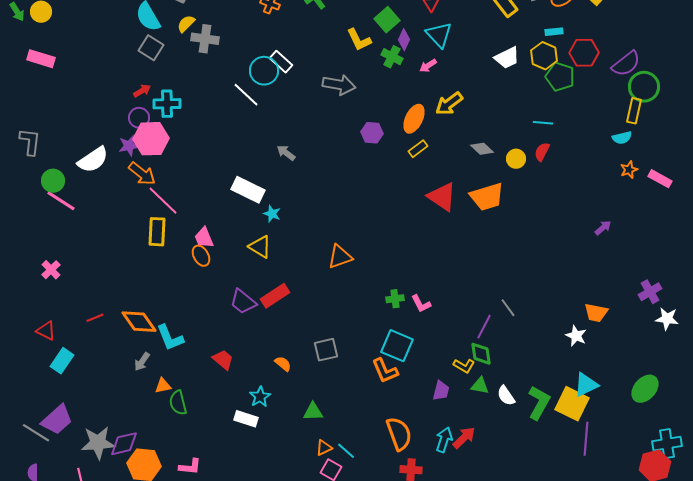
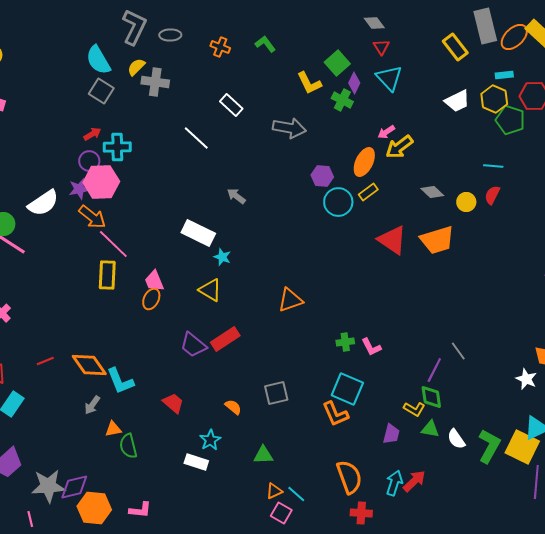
pink arrow: (428, 66) -> (386, 132), moved
cyan circle: (264, 71) -> (338, 202), moved
orange ellipse: (201, 256) -> (151, 299), turned 55

